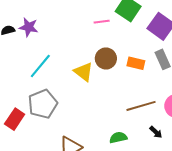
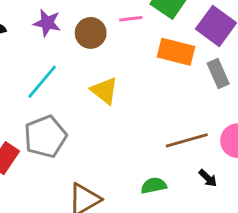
purple star: (29, 27) -> (47, 23), moved
brown circle: (106, 58) -> (91, 33), moved
orange rectangle: (136, 63) -> (176, 52), moved, size x1.4

